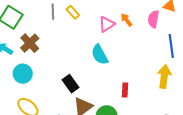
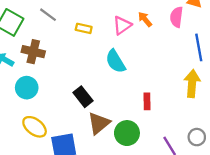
gray line: (53, 12) -> (48, 15), moved, turned -49
yellow rectangle: (73, 12) -> (84, 28), moved, turned -32
brown cross: (30, 43) -> (33, 52), turned -30

